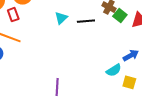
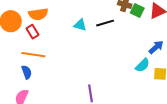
cyan triangle: (61, 18) -> (80, 25), turned -48

